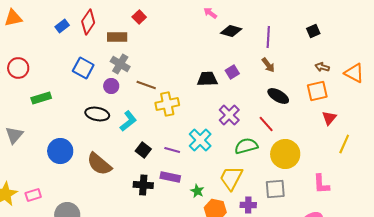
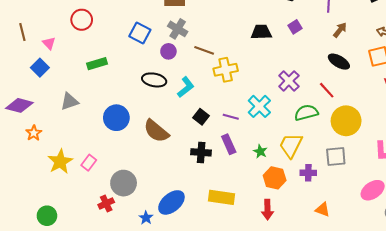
brown arrow: (268, 65) -> (340, 30), moved, turned -105
red circle: (18, 68) -> (82, 20), moved
purple square: (232, 72) -> (295, 27), moved
black trapezoid: (207, 79) -> (261, 32), moved
gray triangle: (14, 135) -> (69, 101), turned 30
purple rectangle: (170, 177) -> (229, 144), turned 54
green star: (197, 191) -> (260, 151), moved
pink rectangle: (33, 195) -> (89, 163), turned -35

